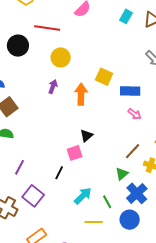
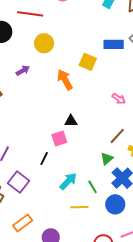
purple arrow: (53, 87) -> (23, 70), moved, turned 40
blue rectangle: (130, 91) -> (114, 44), moved
orange arrow: (81, 94) -> (65, 80), turned -30
black triangle: (86, 136) -> (71, 121), turned 40

